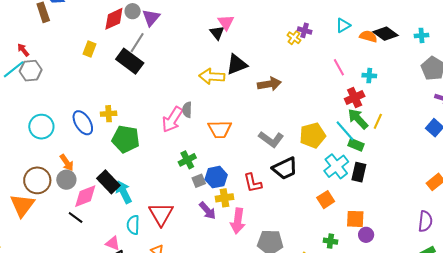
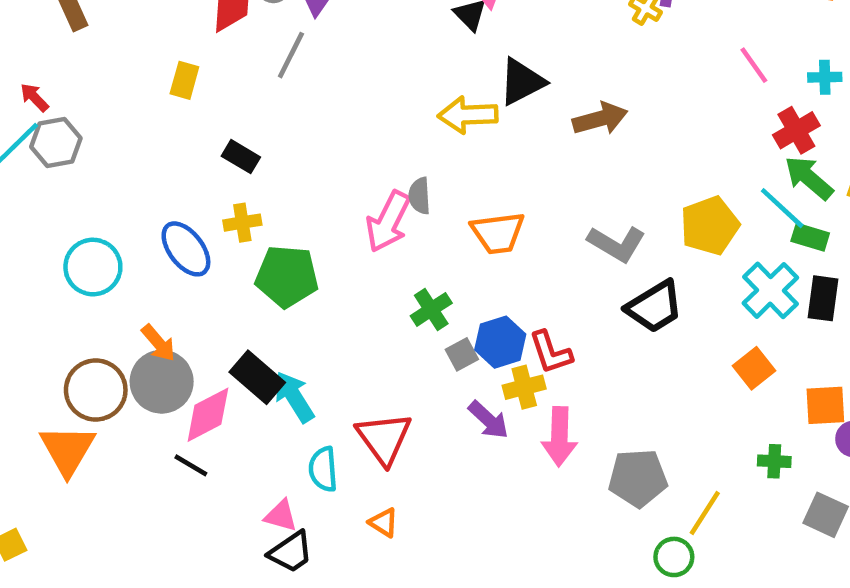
black rectangle: (130, 61) -> (241, 157), moved, size x0.6
gray circle: (66, 180) -> (162, 382), size x1.4
red L-shape: (253, 183) -> (551, 352), moved

